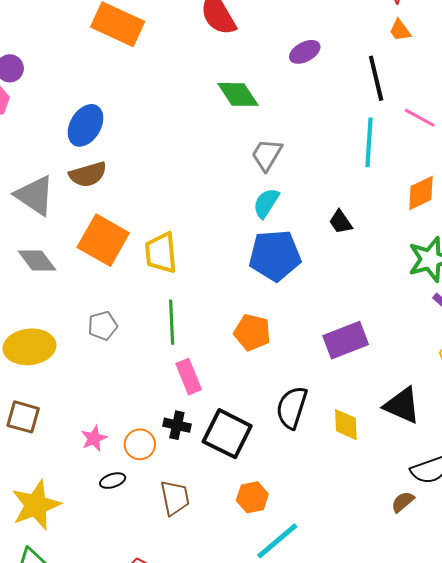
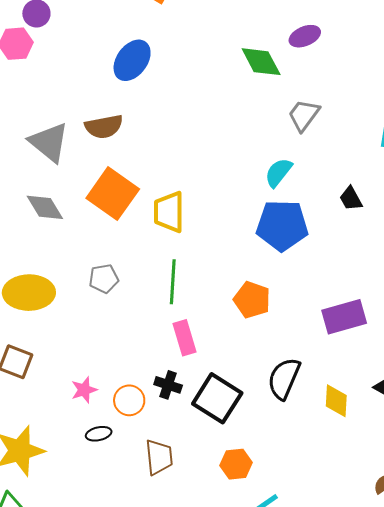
purple ellipse: (305, 52) -> (305, 36), moved
blue ellipse: (85, 125) -> (132, 60), moved
gray trapezoid: (267, 155) -> (304, 115), moved

